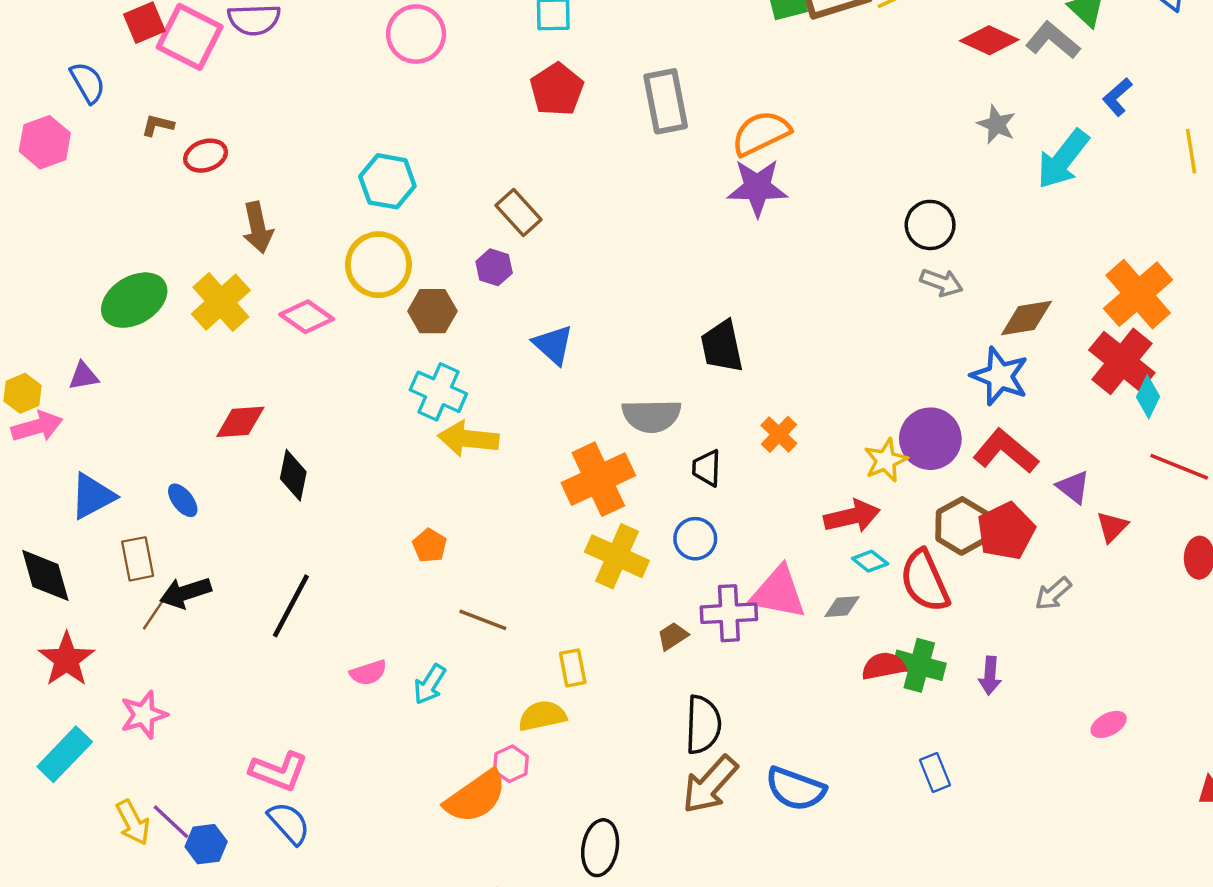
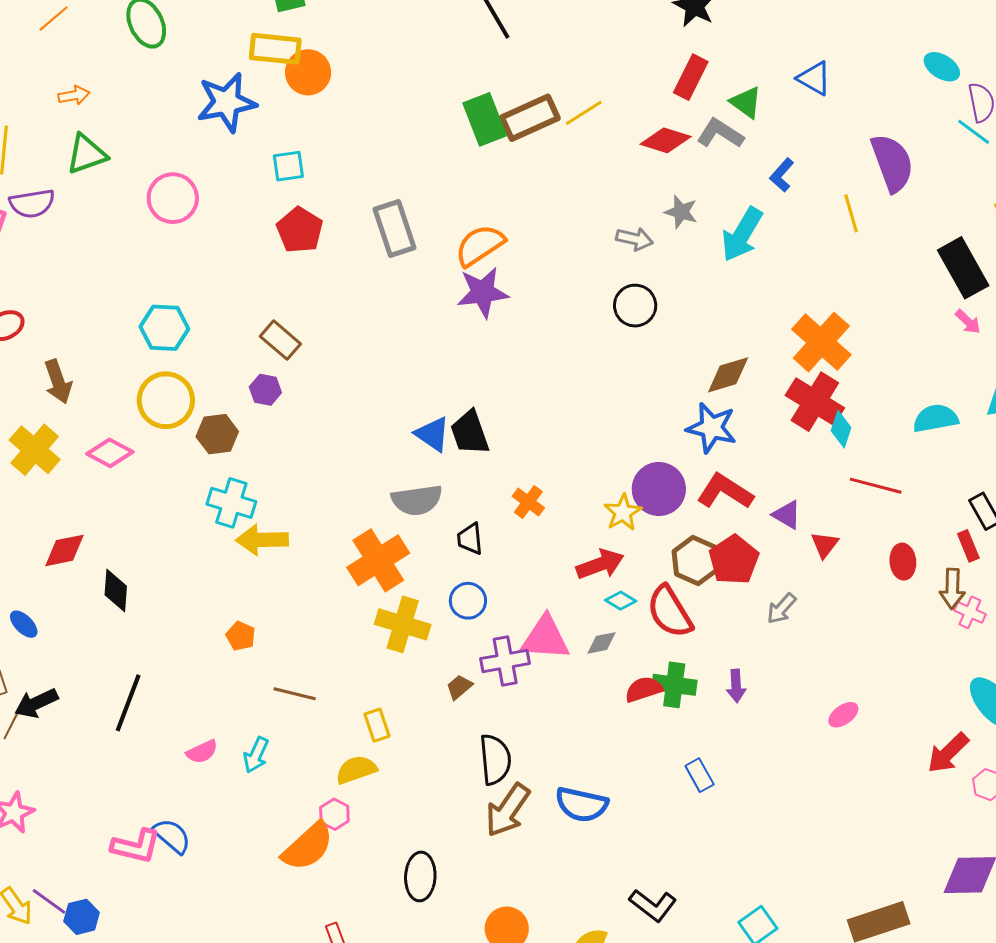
gray arrow: (941, 283) -> (634, 239), moved
blue triangle: (553, 345) -> (433, 434), moved
blue semicircle: (289, 823) -> (172, 836), moved

